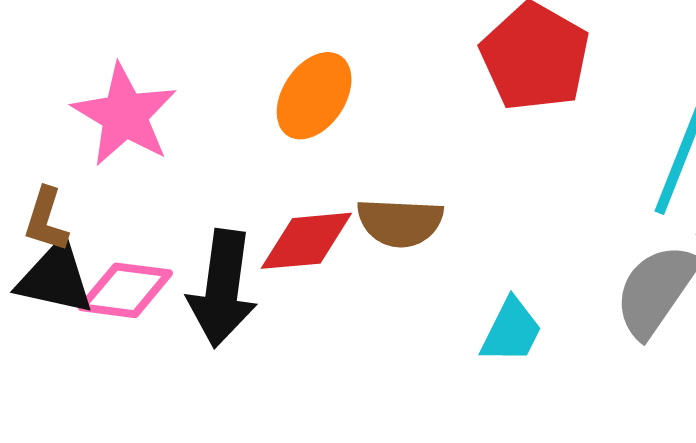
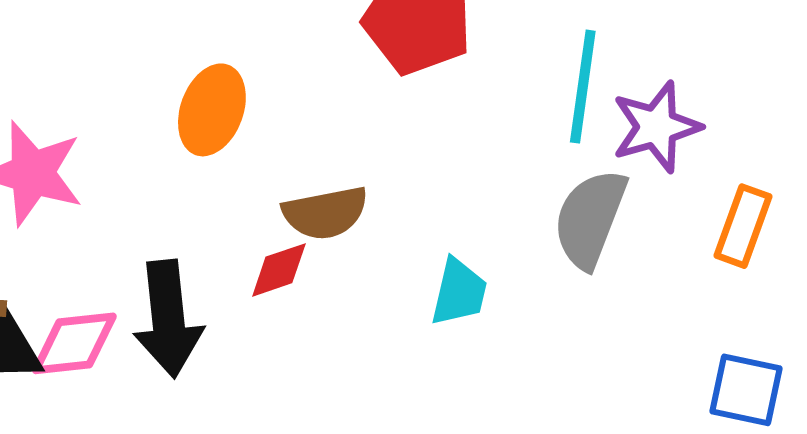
red diamond: (306, 241) -> (279, 270), moved, size x0.7

